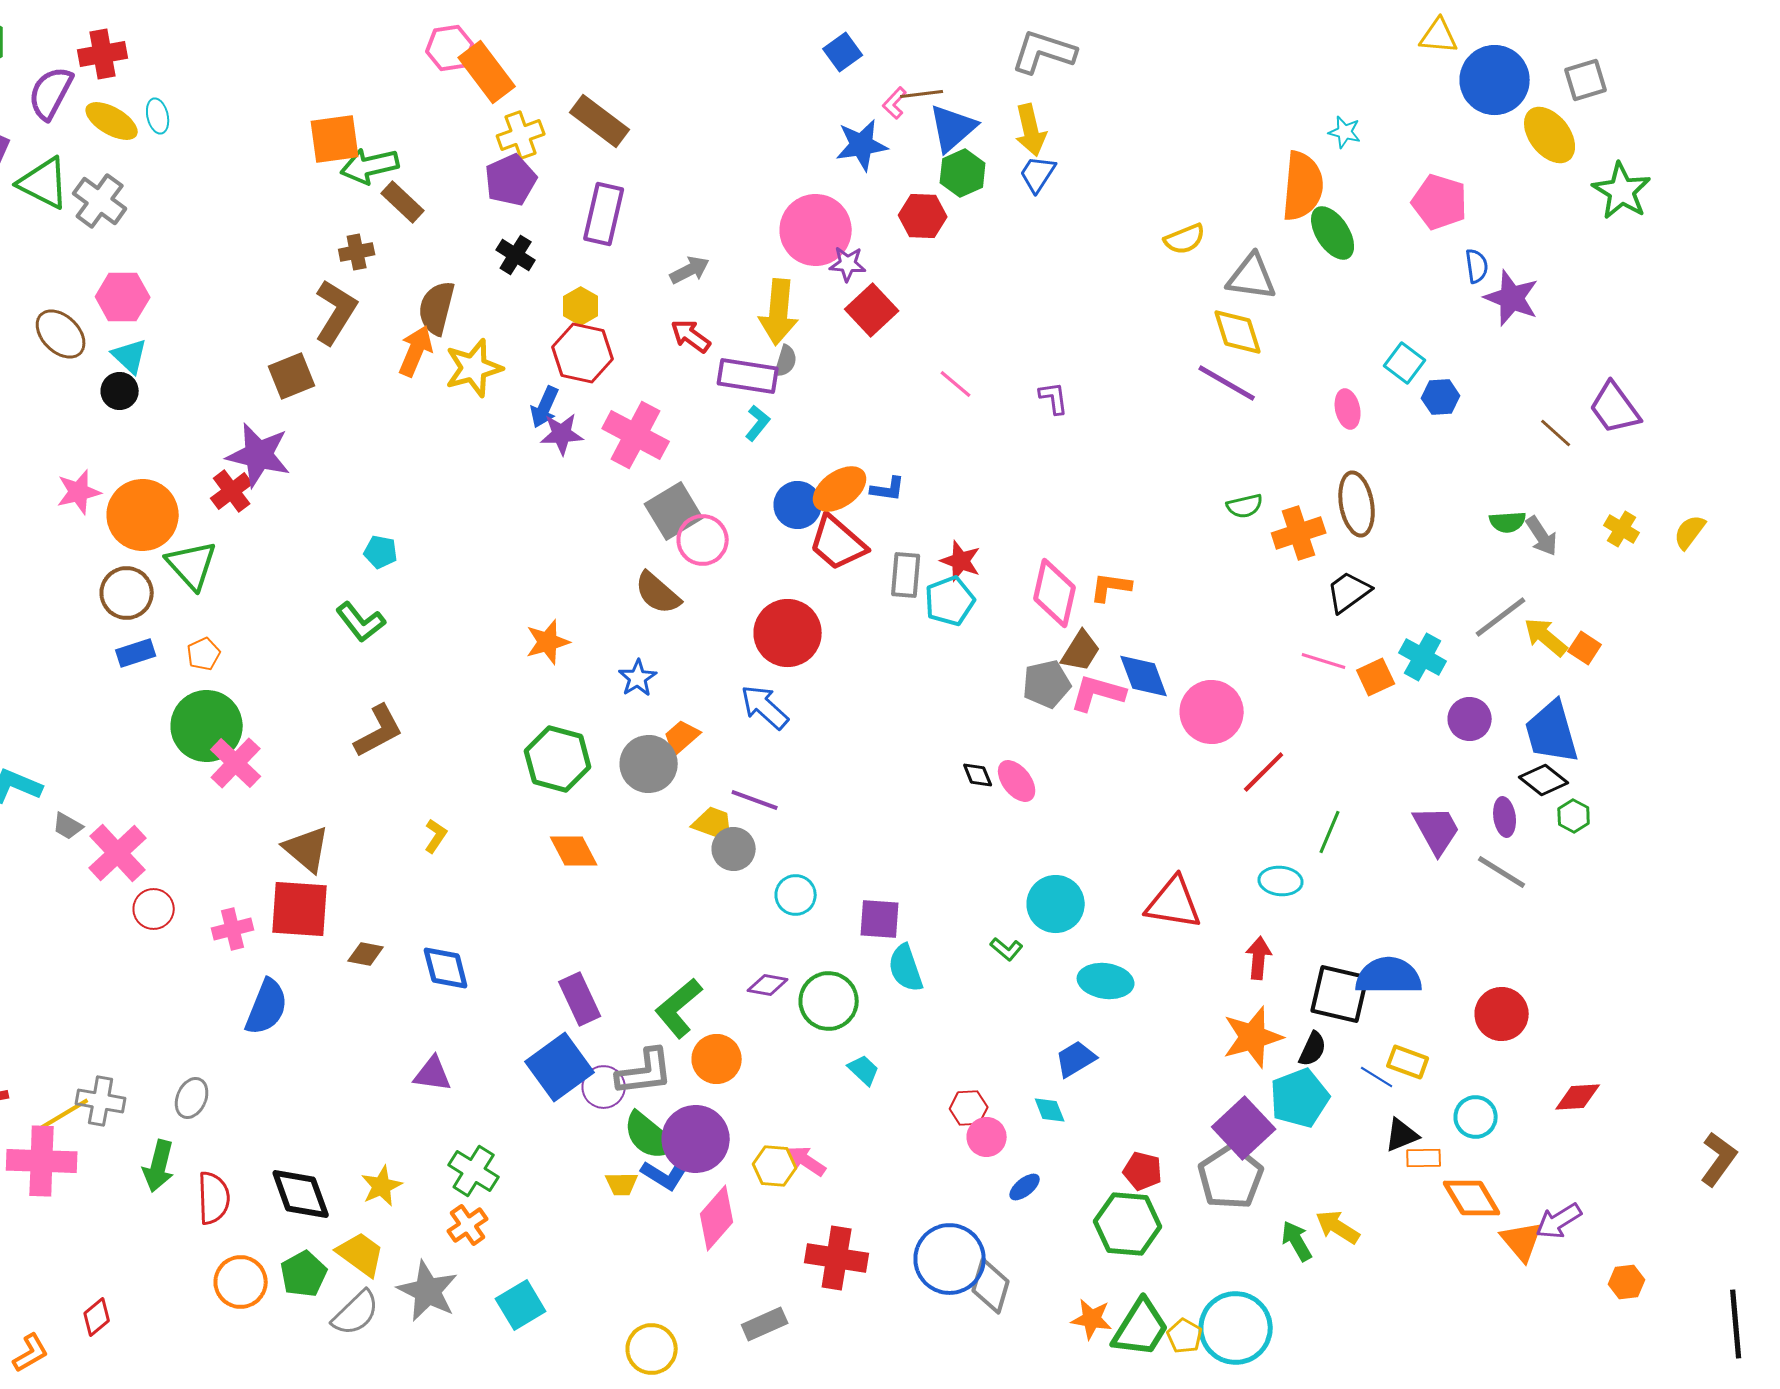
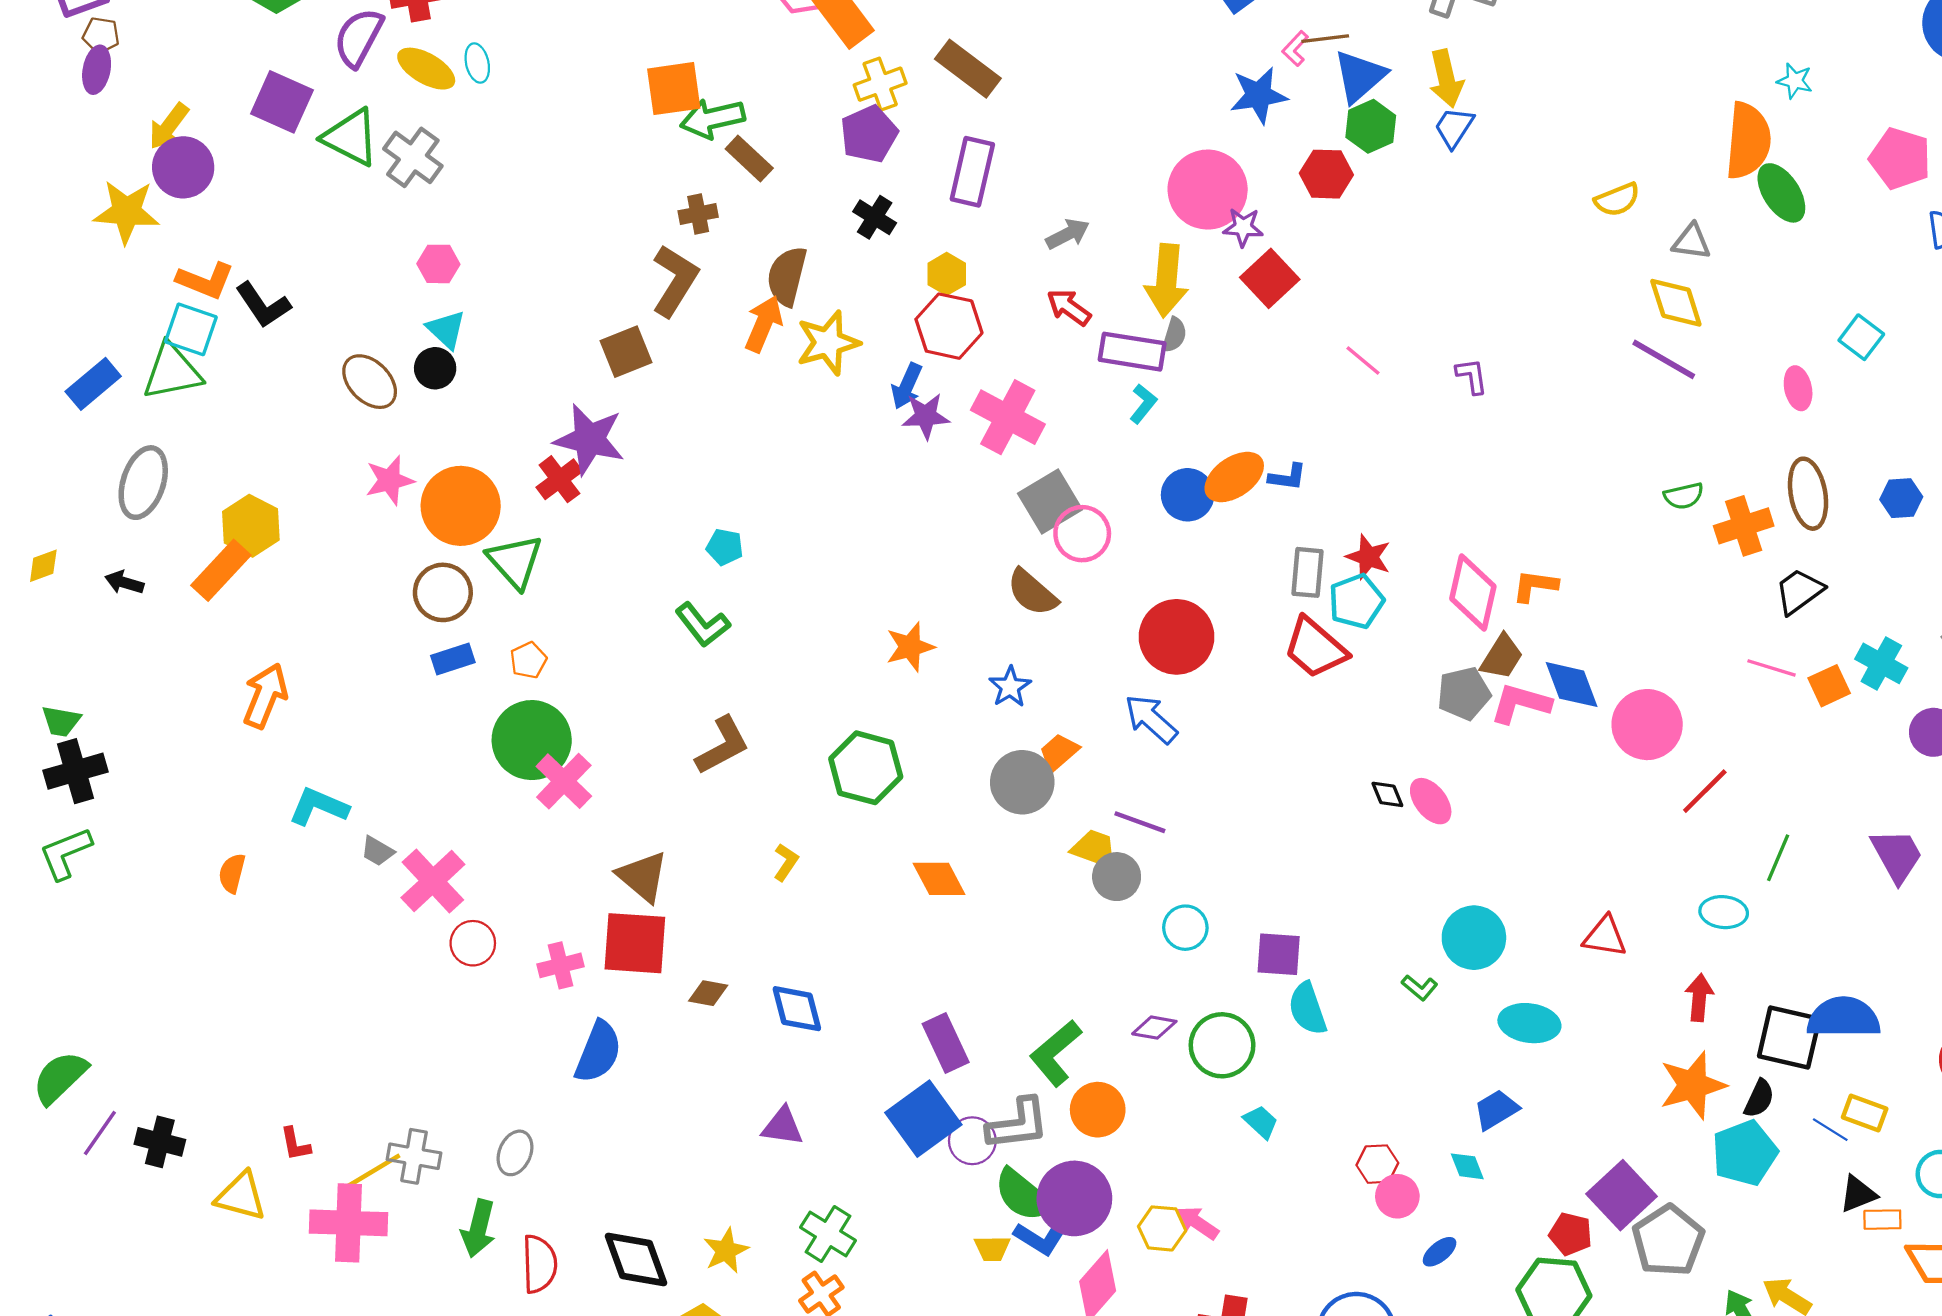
gray triangle: (1252, 277) -> (1691, 242), size x0.7
pink hexagon: (123, 297) -> (438, 264), size x0.7
brown ellipse: (61, 334) -> (370, 382), moved
blue hexagon: (1441, 397) -> (1901, 498), moved
red trapezoid: (838, 543) -> (1315, 648), moved
green hexagon: (558, 759) -> (866, 768), moved
red triangle: (1174, 903) -> (1605, 937), size x0.7
purple square: (1244, 1128) -> (1622, 1195), moved

